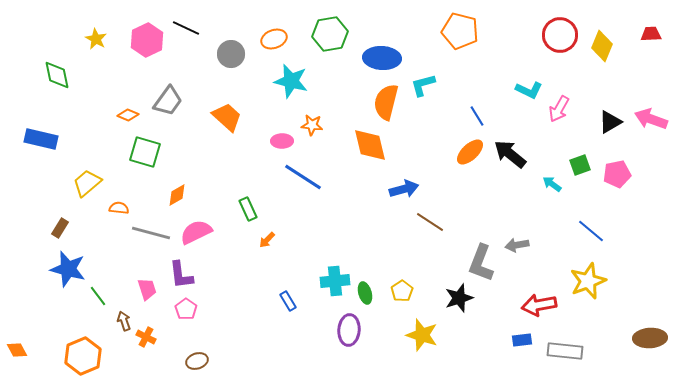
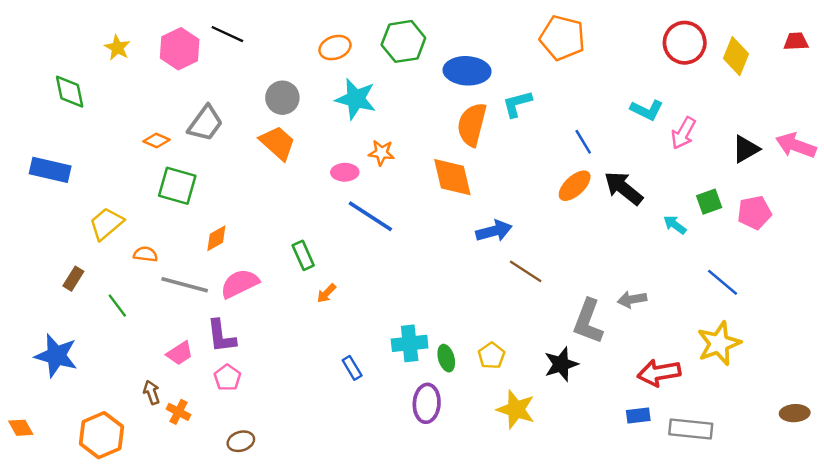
gray circle: (231, 54) -> (282, 98), moved
blue star: (68, 269) -> (56, 356), moved
pink trapezoid: (147, 289) -> (180, 353), turned 75
green line: (98, 296) -> (117, 306), moved
brown ellipse: (650, 338) -> (795, 413), size x0.7

